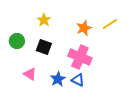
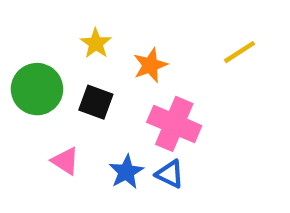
orange star: (84, 28) -> (150, 65), moved
green circle: (17, 41) -> (37, 89), size x1.5

